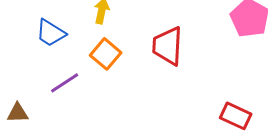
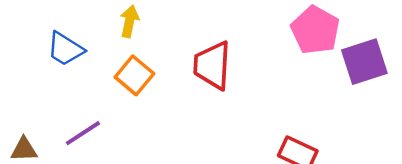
purple line: (65, 83) -> (83, 133), moved

